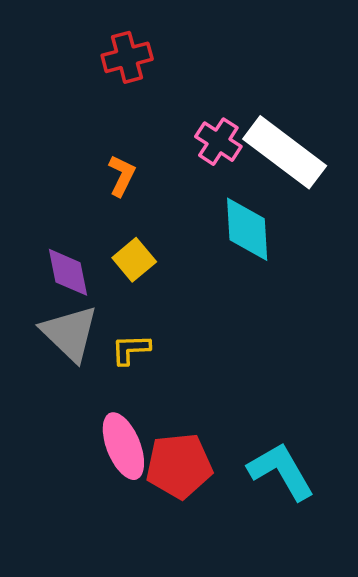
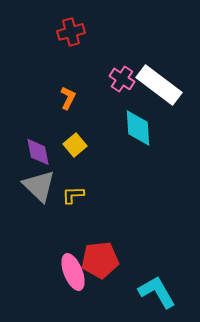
pink ellipse: (123, 446) -> (73, 272), moved
cyan L-shape: (281, 471) -> (157, 292), moved

